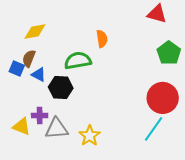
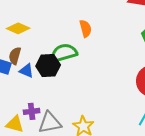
yellow diamond: (35, 31) -> (18, 28), turned 40
black hexagon: (61, 88) -> (48, 65), moved

